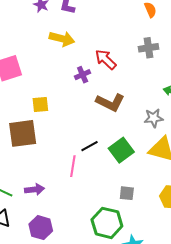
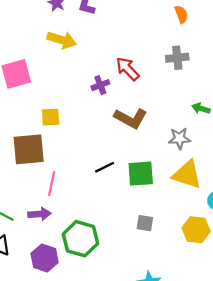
yellow arrow: (62, 39) -> (62, 40), moved
green square: (121, 150) -> (141, 174), turned 30
pink line: (73, 166) -> (52, 184), moved
green hexagon: (107, 223) -> (81, 239), moved

